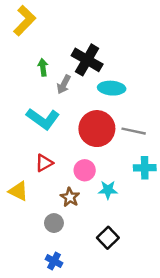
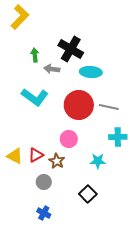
gray arrow: (64, 84) -> (52, 69), turned 70
red triangle: (44, 163) -> (36, 155), moved
cyan star: (108, 190) -> (98, 161), moved

